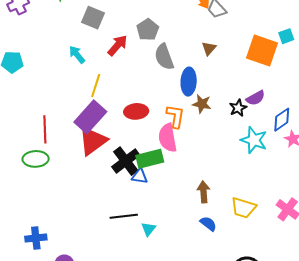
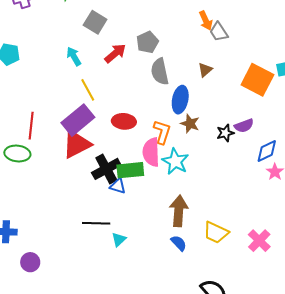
yellow line: (96, 86) -> (88, 90), turned -55
cyan star: (254, 140) -> (175, 161), moved
brown arrow: (204, 192) -> (179, 211), size x1.4

